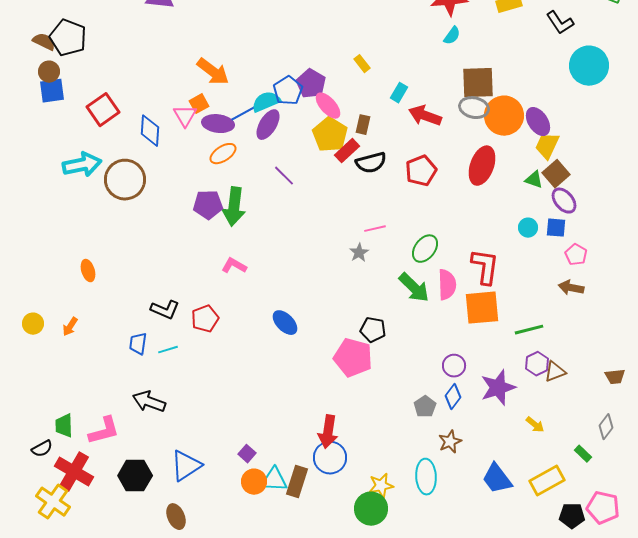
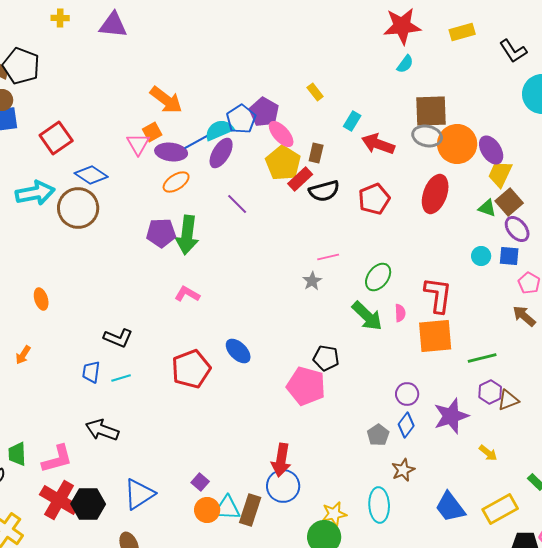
blue diamond: (150, 131) -> (91, 175), moved, turned -60
pink semicircle: (447, 285) -> (400, 313), size x0.6
brown arrow: (571, 288) -> (524, 316), turned 30
red pentagon: (205, 319) -> (191, 369), moved, size x1.4
red cross: (74, 472) -> (59, 500), moved

